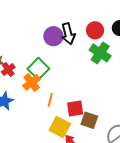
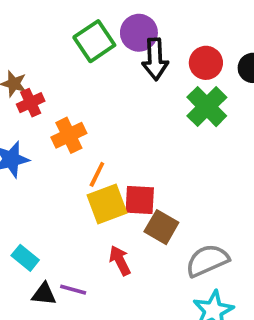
purple circle: (53, 36) -> (139, 33), moved
green square: (38, 69) -> (94, 41), moved
yellow square: (60, 127) -> (107, 204), moved, turned 30

